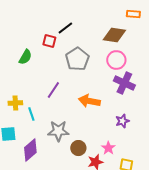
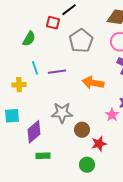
purple line: (53, 90) -> (57, 72), turned 48
cyan line: (31, 114) -> (35, 68), moved
pink star: (108, 148) -> (112, 115), moved

